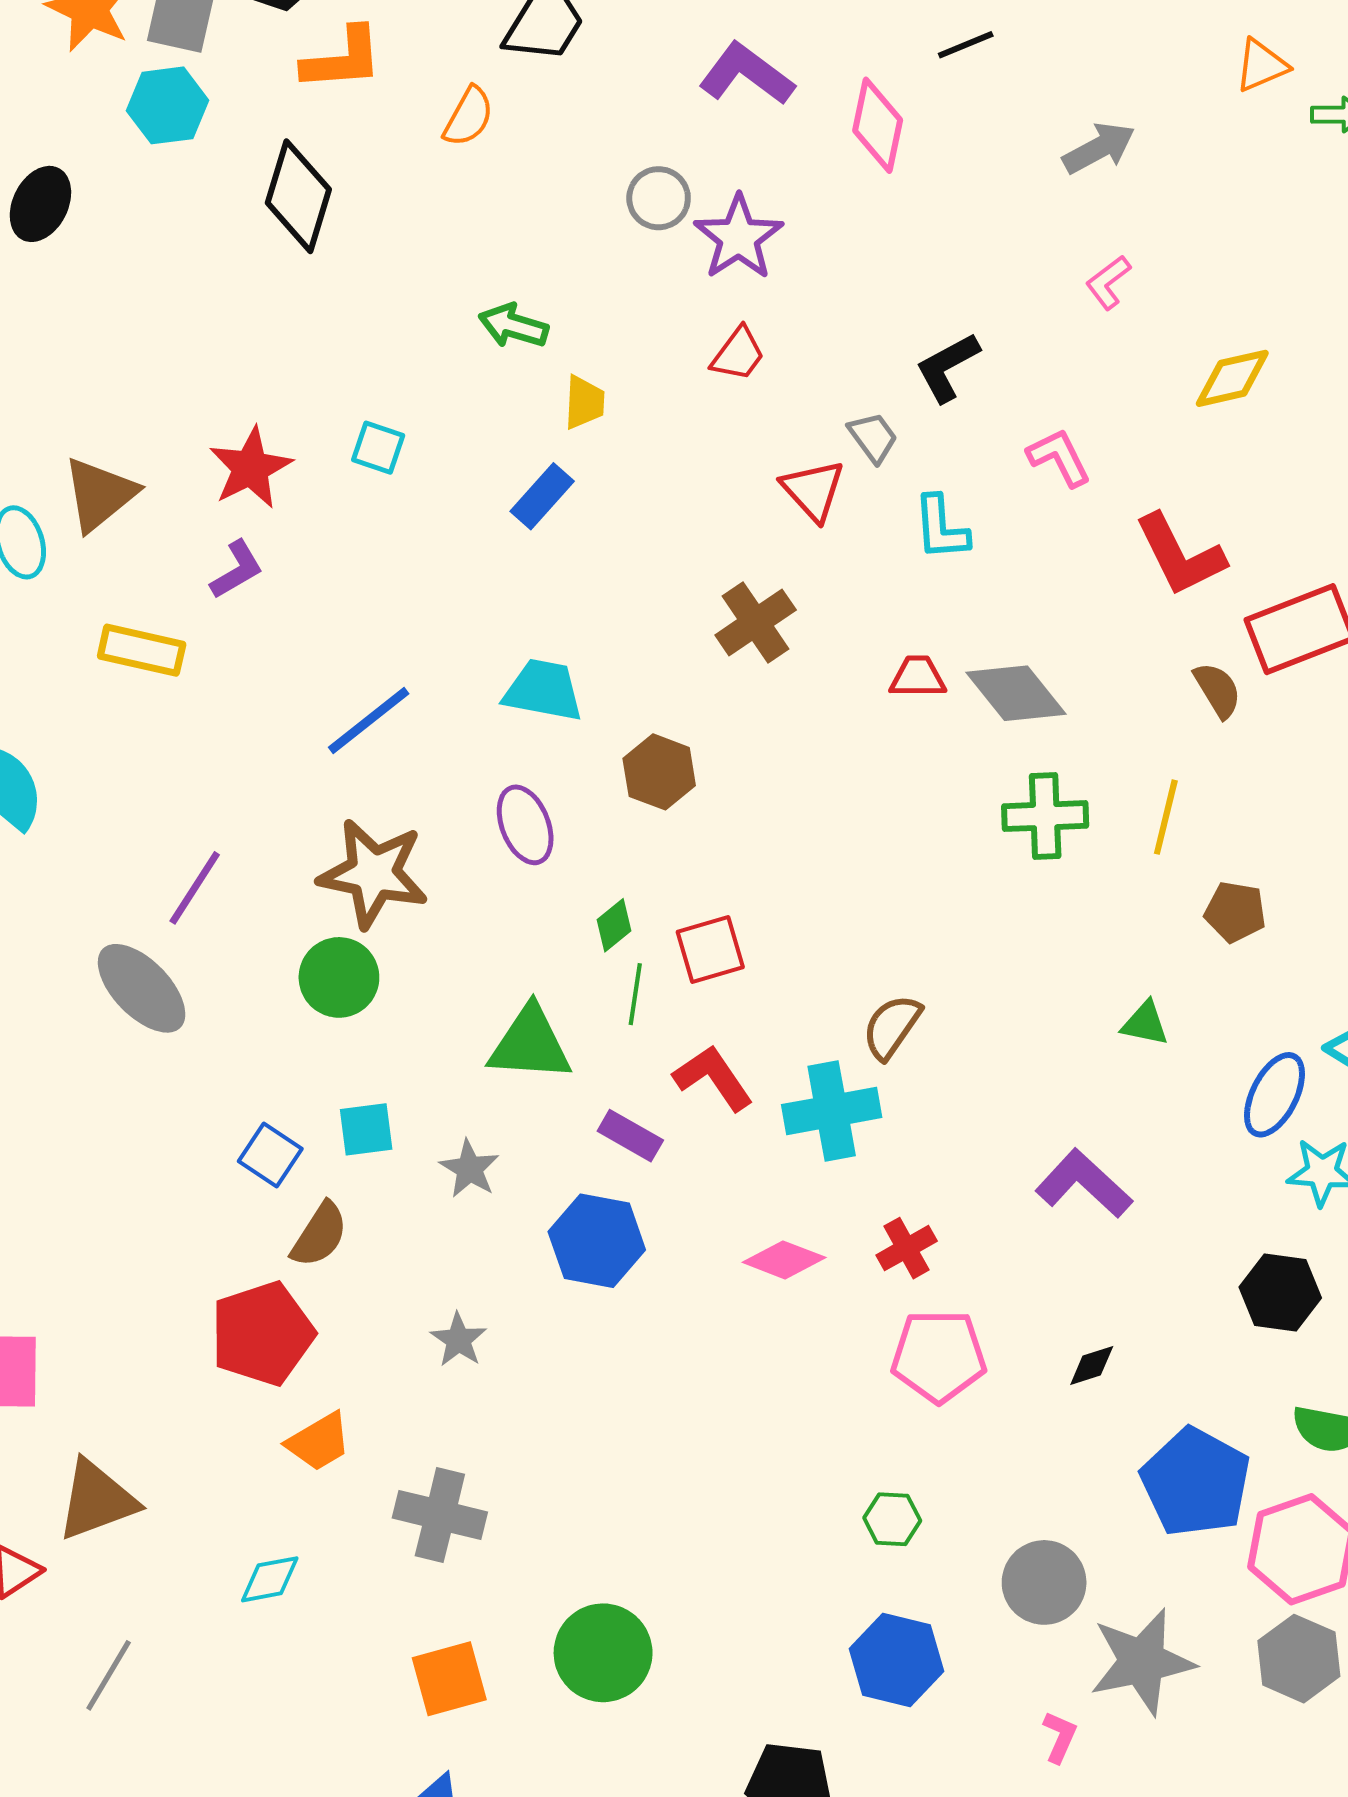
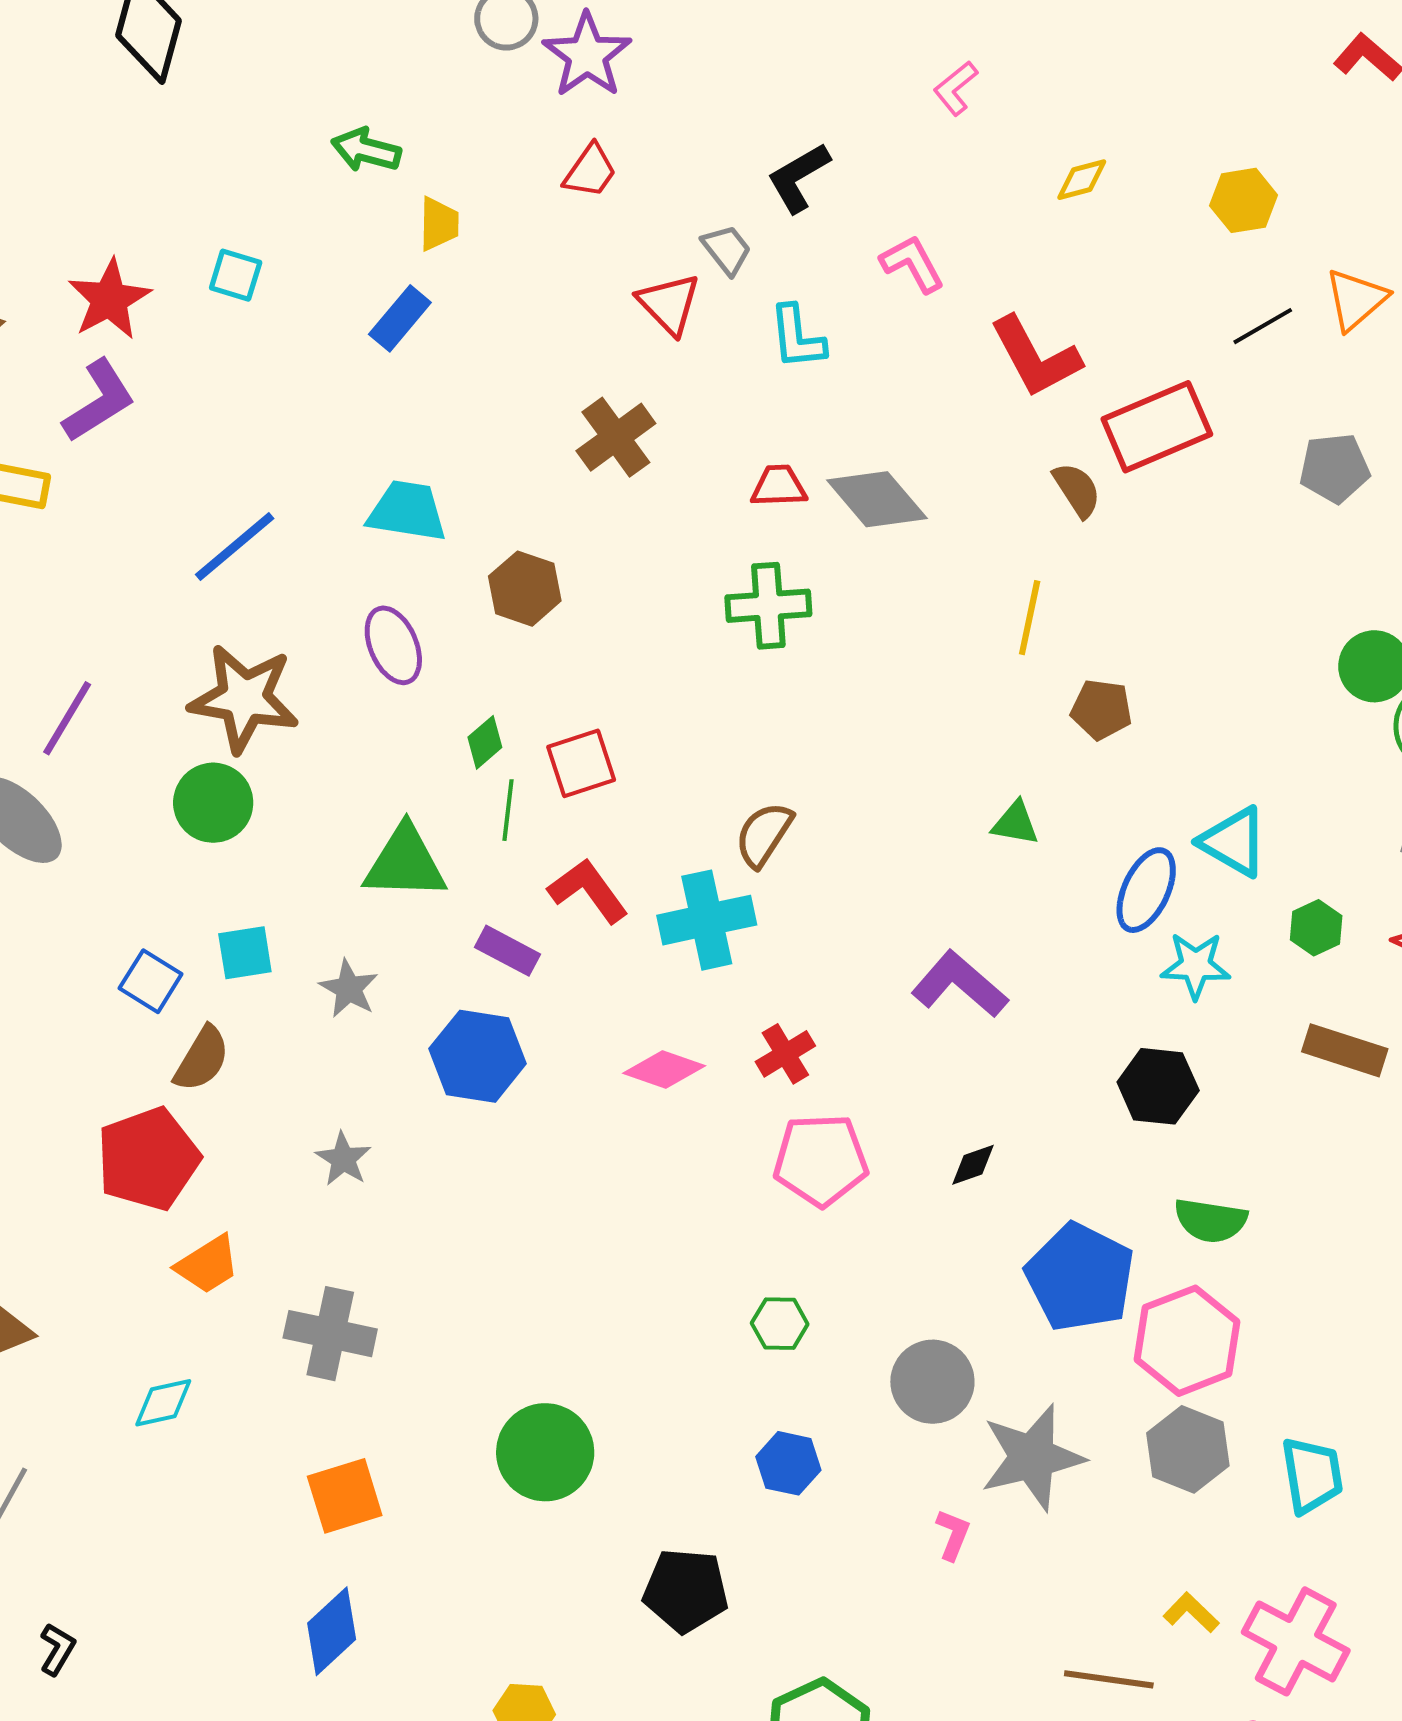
yellow diamond: (1232, 378) -> (1082, 180), size x0.7
purple L-shape: (237, 570) -> (99, 401), size x1.4
green cross: (1045, 816) -> (768, 606), moved
green circle: (603, 1653) -> (545, 1452), moved
blue hexagon: (897, 1660) -> (788, 1463), size x0.7

